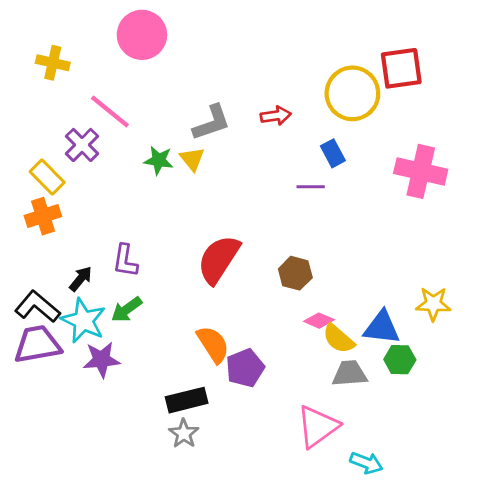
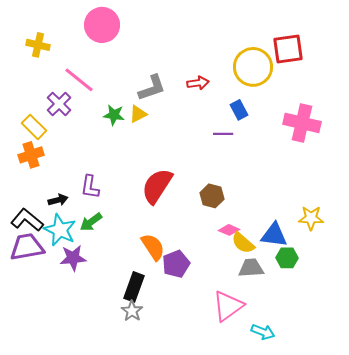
yellow triangle: (192, 159) -> (138, 114), turned 42
black arrow: (81, 279) -> (58, 200), turned 36
black rectangle: (187, 400) -> (134, 287), turned -56

